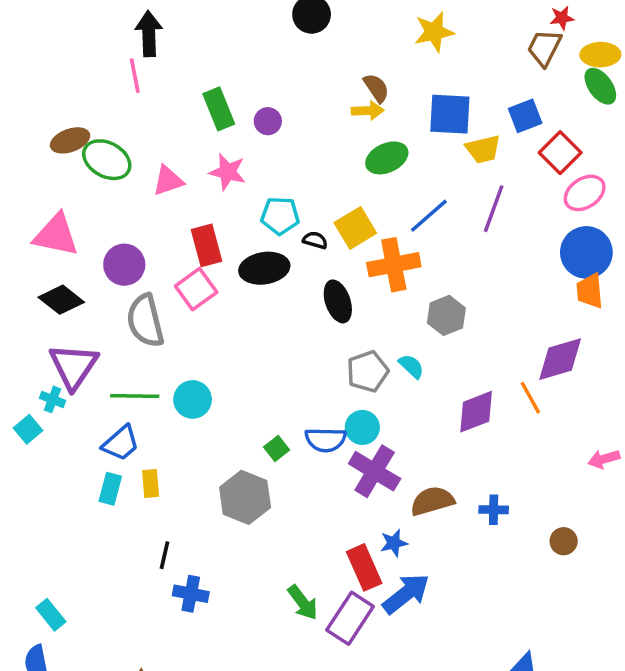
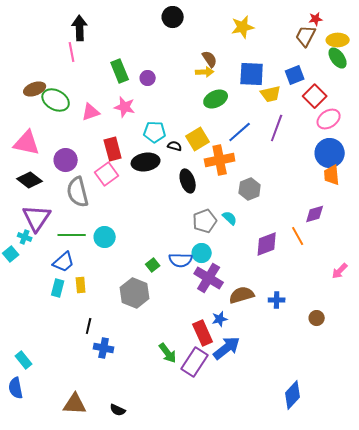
purple diamond: (560, 359) -> (315, 214), size x0.7
pink arrow: (604, 459) -> (340, 271), turned -30

